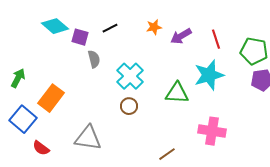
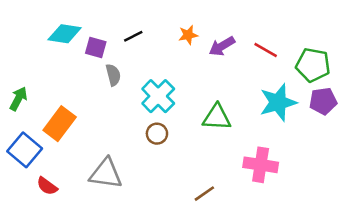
cyan diamond: (55, 26) -> (65, 34), turned -32
red line: (216, 39) -> (266, 50), turned -42
cyan star: (209, 75) -> (278, 102), moved

